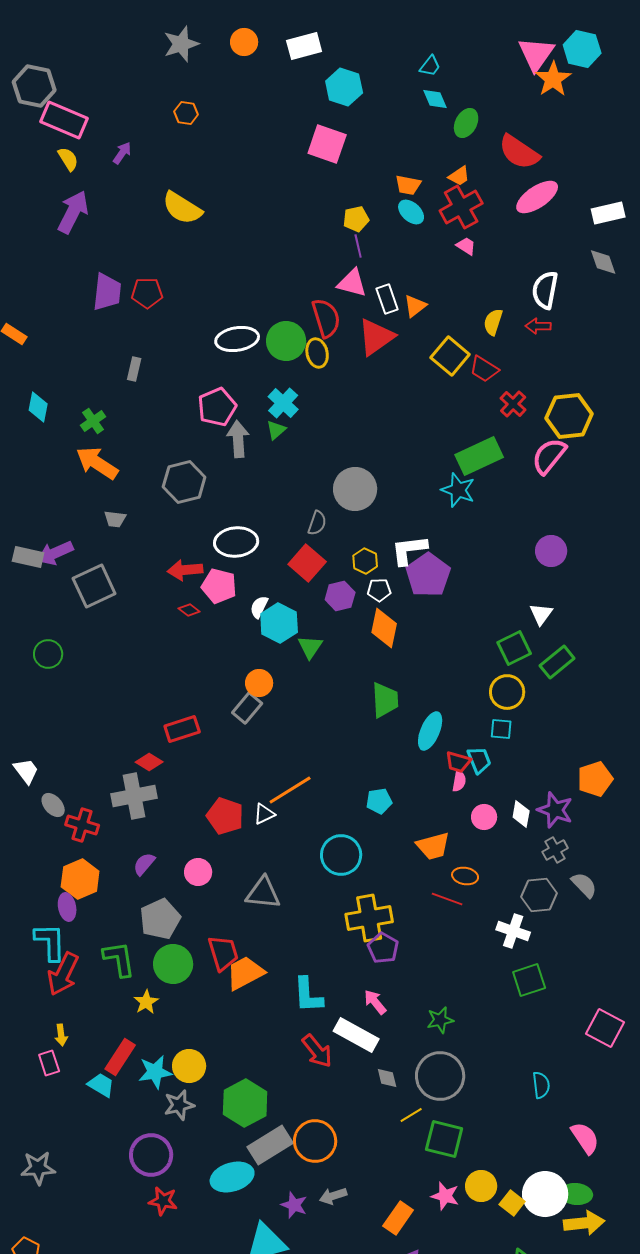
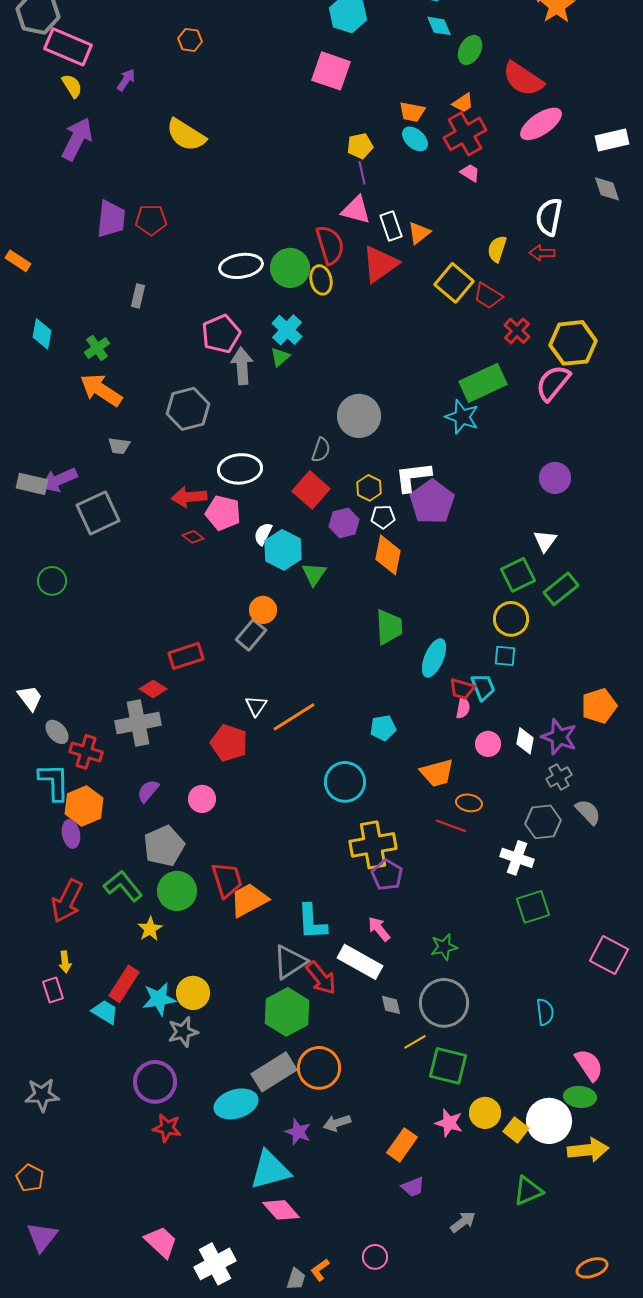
white triangle: (264, 814) -> (256, 706), moved, turned -30
gray triangle: (263, 893) -> (290, 962), moved, turned -39
cyan L-shape: (50, 942) -> (54, 782), moved
green L-shape: (119, 959) -> (123, 886), turned -30
green hexagon: (245, 1103) -> (287, 1012), moved
green ellipse: (576, 1194) -> (580, 1097), moved

